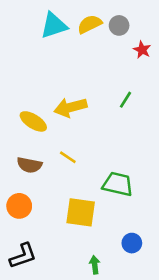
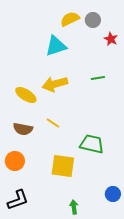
cyan triangle: (54, 25) -> (56, 46), moved
green line: (125, 100) -> (98, 78), turned 48
blue circle: (132, 243) -> (113, 194), moved

